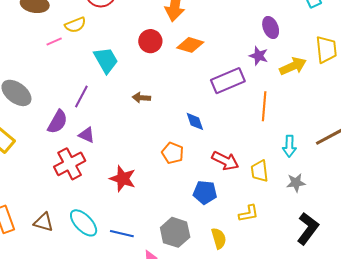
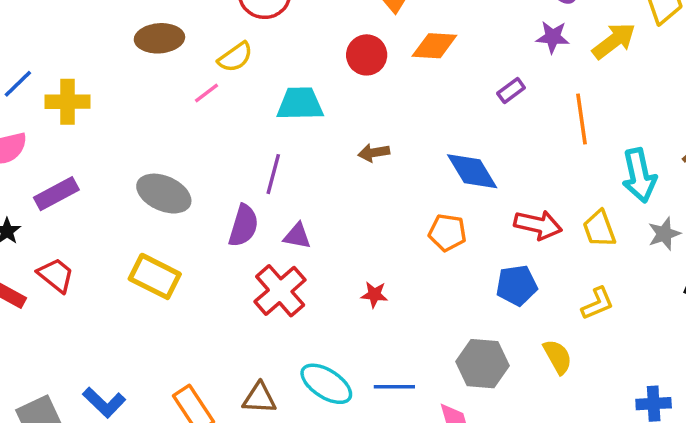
cyan trapezoid: (106, 60) -> (300, 104), turned -48
purple rectangle: (228, 81) -> (511, 91), size x0.5
blue diamond: (195, 121) -> (472, 171), size x1.5
cyan arrow: (289, 146) -> (639, 175), size x1.4
red star: (123, 179) -> (374, 295), size x0.6

